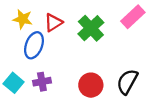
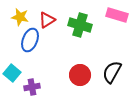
pink rectangle: (133, 17) -> (117, 15), turned 60
green cross: (91, 28) -> (80, 25), turned -30
purple cross: (42, 82) -> (32, 87), moved

